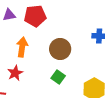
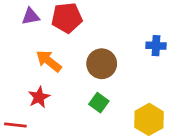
orange arrow: (22, 47) -> (49, 61), turned -60

